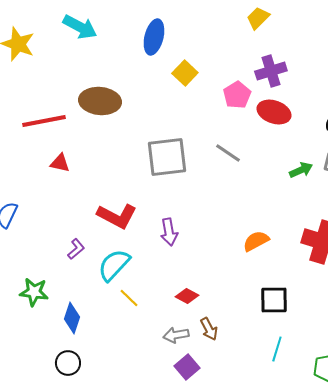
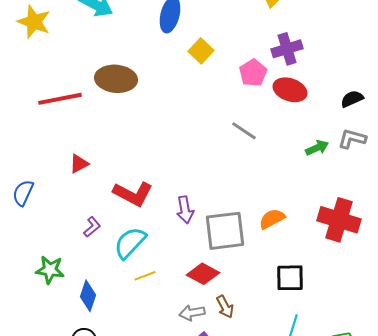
gray square: (167, 157) -> (225, 231), moved
red triangle: (60, 163) -> (79, 164), moved, turned -40
red diamond: (187, 296) -> (203, 274), size x1.4
yellow line: (129, 298) -> (145, 276), turned -65

